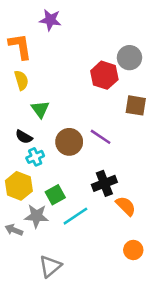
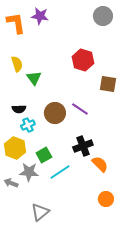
orange L-shape: (20, 46) -> (16, 23), moved
gray circle: (129, 58) -> (103, 16), moved
green triangle: (40, 109) -> (34, 78), moved
black semicircle: (24, 137) -> (19, 109), turned -32

